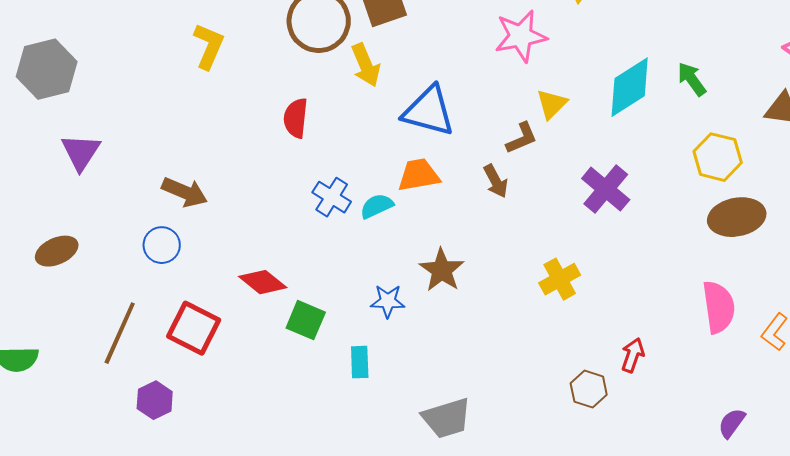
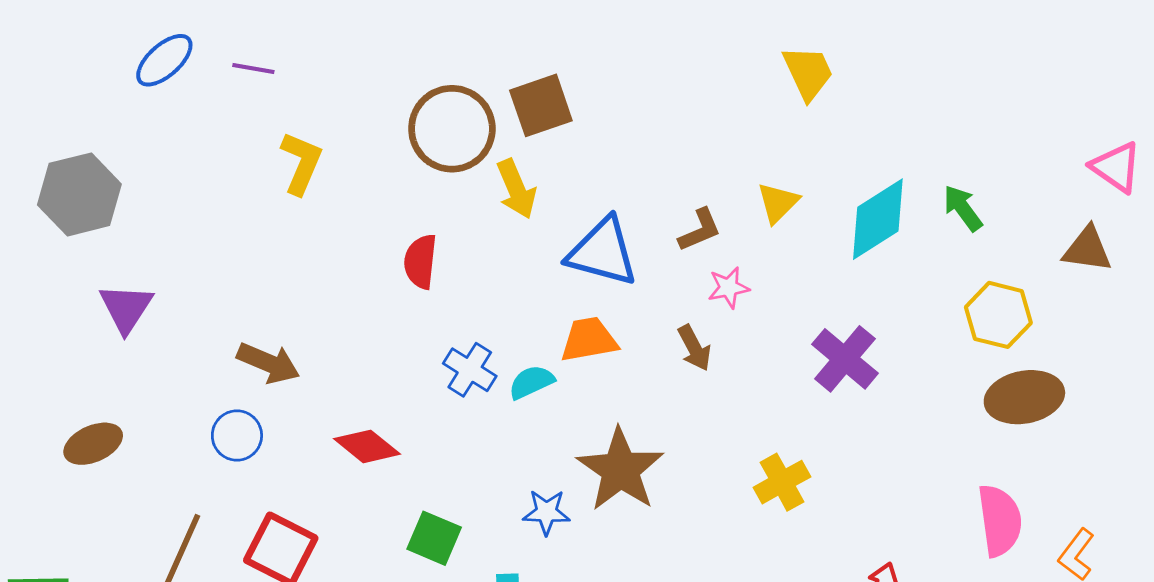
pink star: (521, 36) -> (729, 288), moved, size x0.6
yellow triangle: (552, 104) -> (778, 203), moved
brown L-shape: (522, 138) -> (700, 230), moved
brown star: (442, 270) -> (620, 470), size x1.4
red diamond: (263, 282) -> (367, 446), moved

